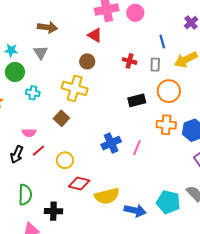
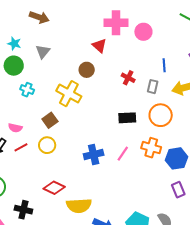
brown arrow: (47, 27) -> (39, 17), moved
pink line: (137, 148) -> (123, 154), moved
yellow circle: (65, 160) -> (47, 145), moved

